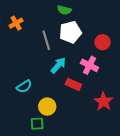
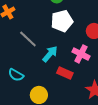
gray line: (46, 40) -> (28, 39), moved, turned -30
cyan semicircle: (24, 86) -> (16, 75), turned 63

